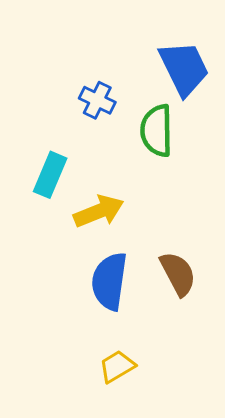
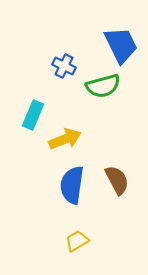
green semicircle: (157, 131) -> (103, 86), turned -104

